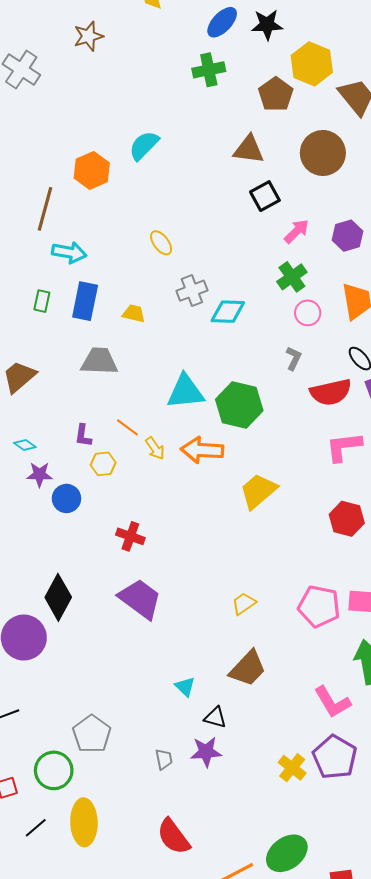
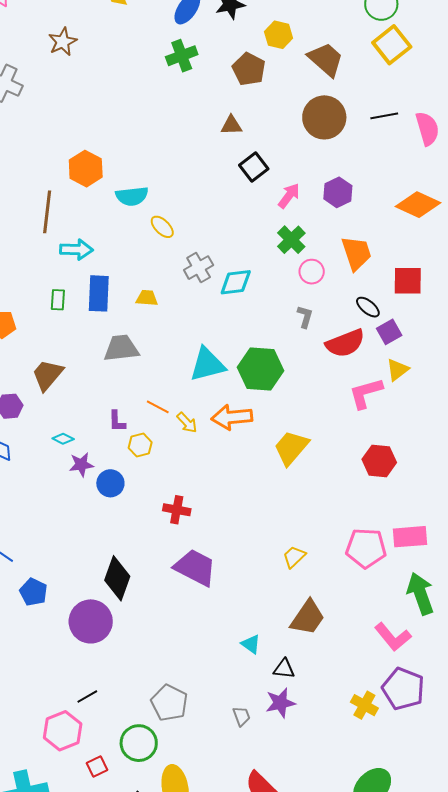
yellow hexagon: (312, 64) -> (279, 35), size x0.7
cyan semicircle: (144, 146) -> (132, 196), moved, turned -132
brown triangle: (249, 149) -> (231, 125), size x0.7
brown circle: (323, 153) -> (324, 117), moved

